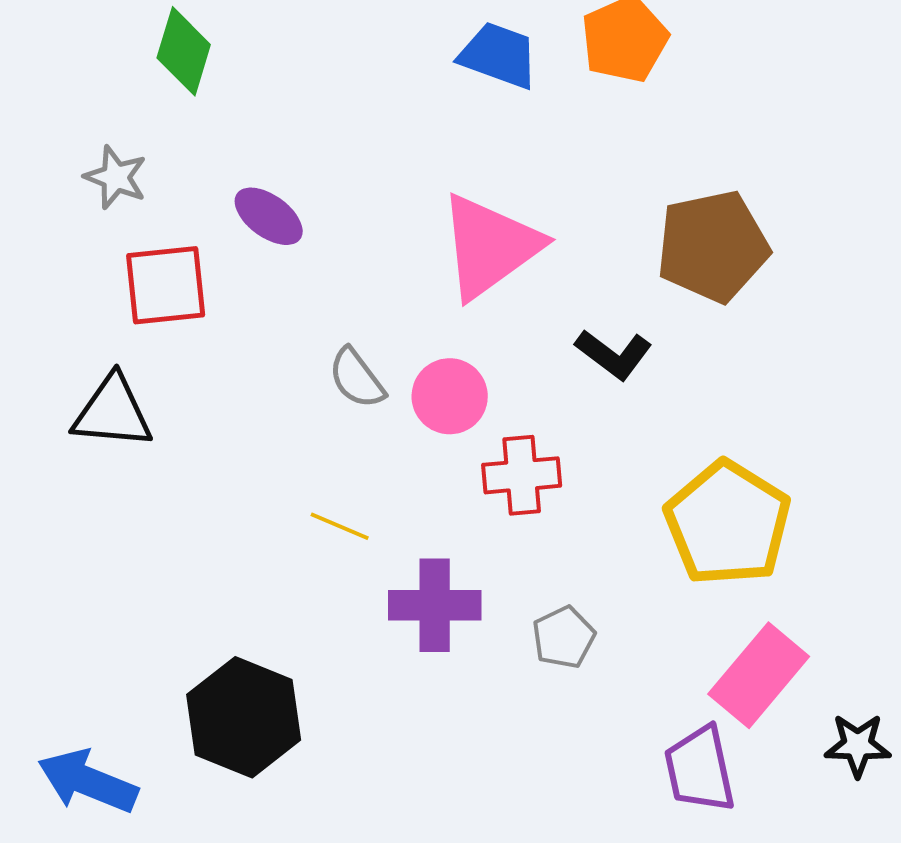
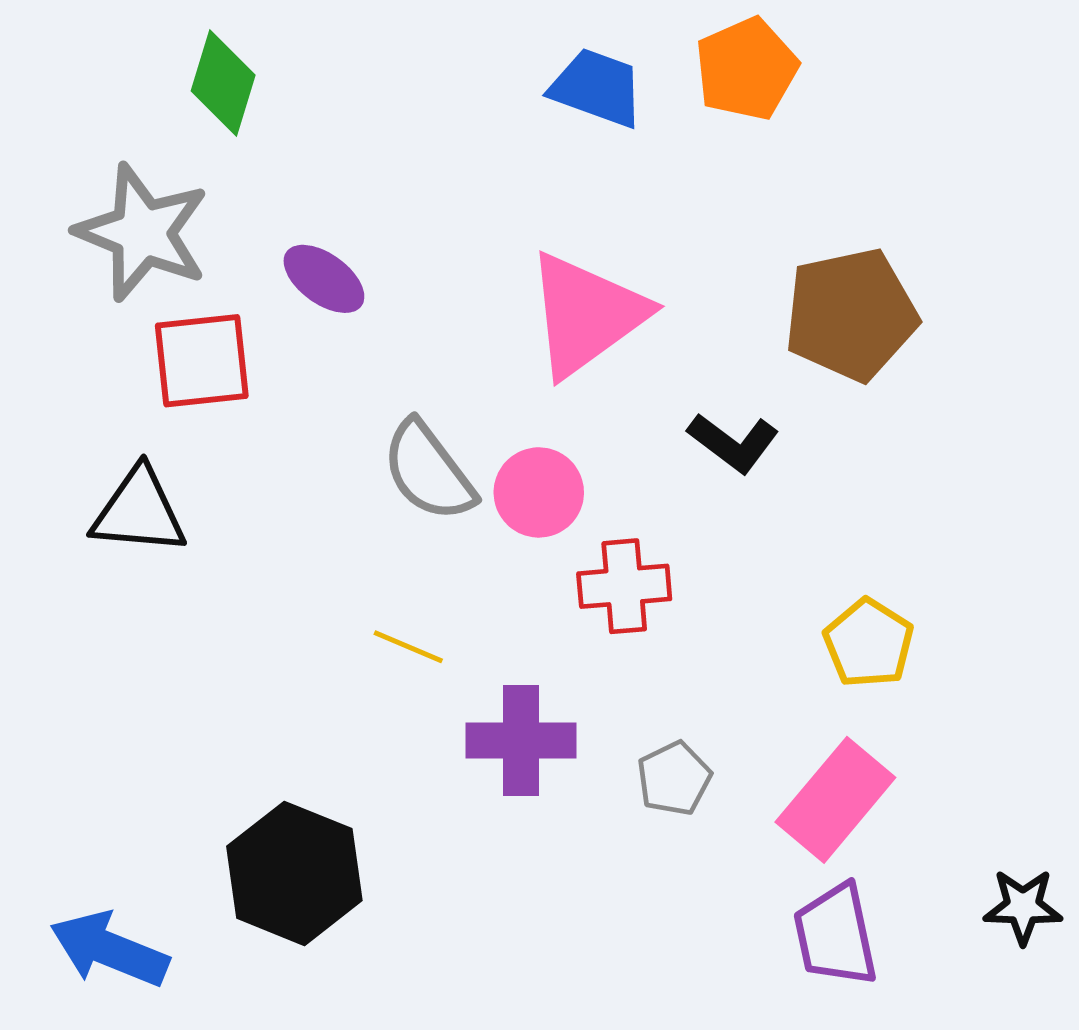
gray star: (116, 177) -> (142, 233), size x1.8
gray semicircle: (357, 378) -> (428, 471), size x1.4
yellow pentagon: (728, 523) -> (869, 643), size x0.6
pink rectangle: (759, 675) -> (835, 800), moved

